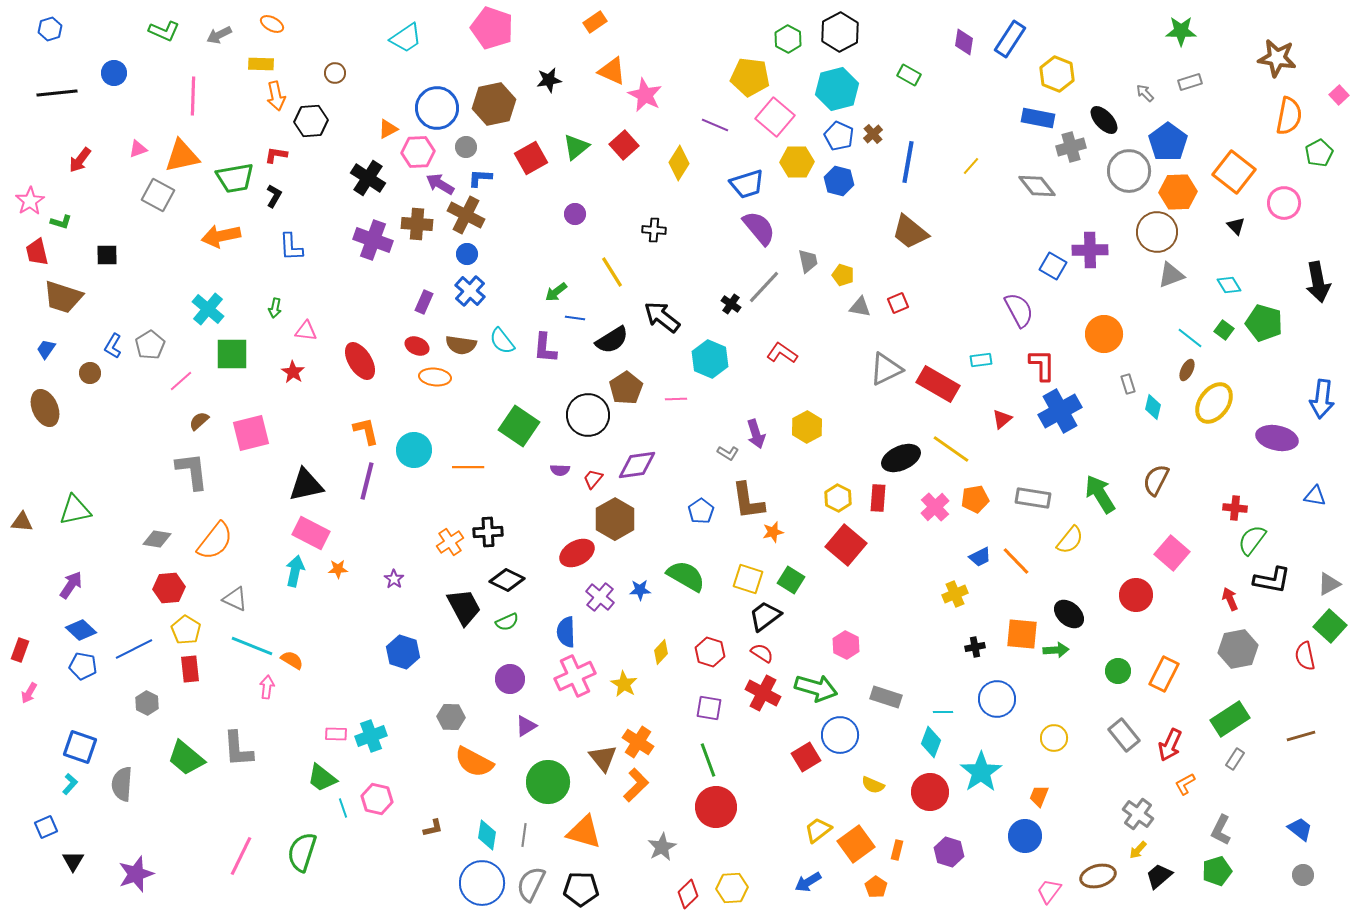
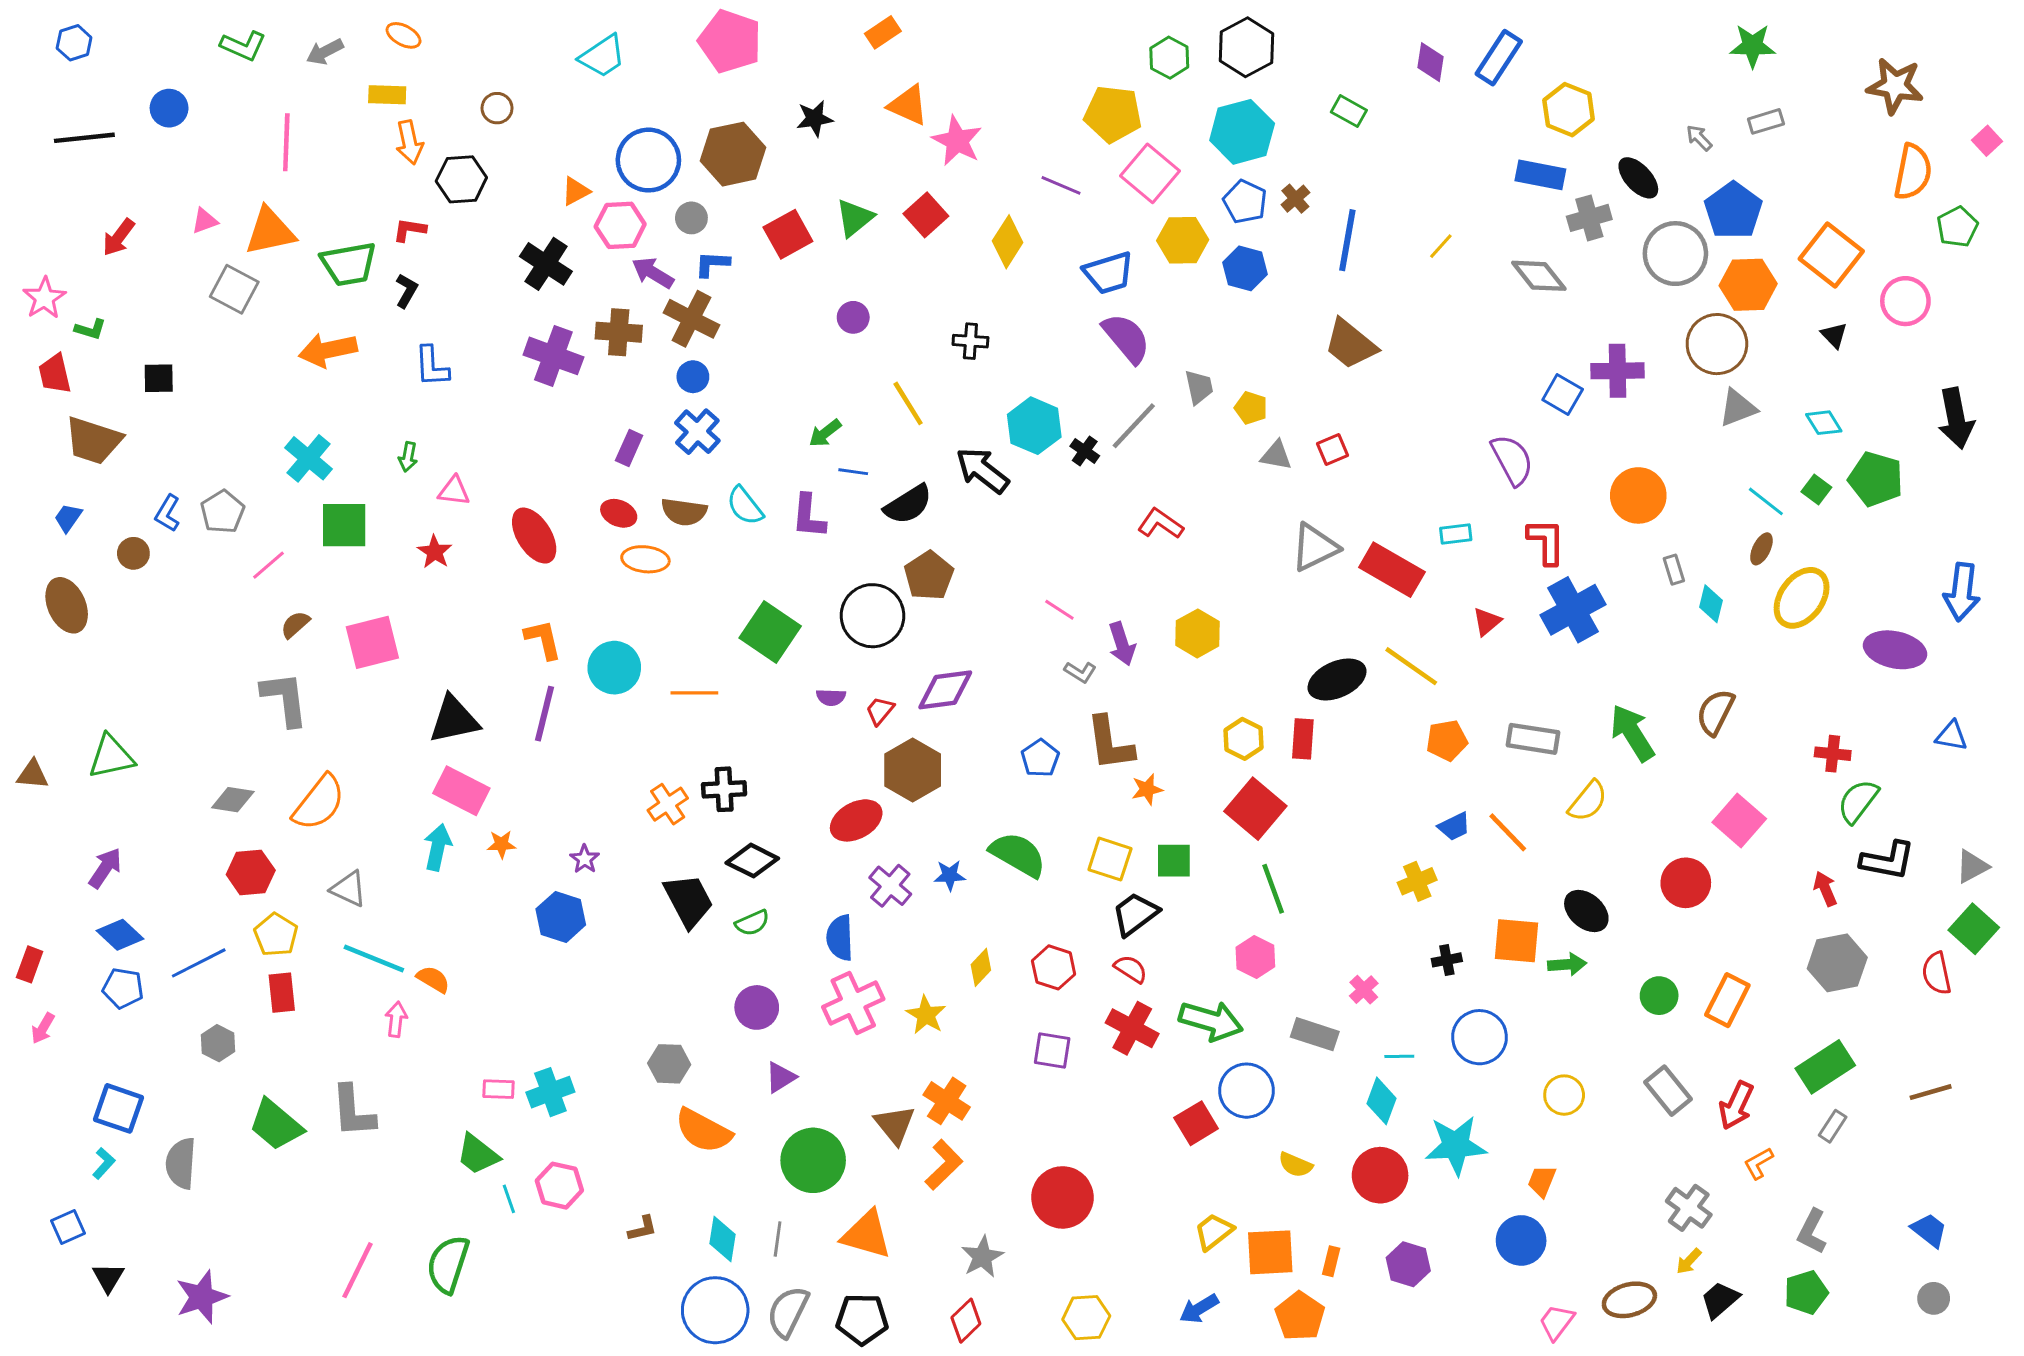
cyan hexagon: (710, 359) -> (1034, 426), moved
pink line: (676, 399) -> (1059, 610), moved, turned 35
pink cross: (935, 507) -> (1364, 990), moved, size x0.7
green square: (791, 580) -> (1174, 861), turned -32
blue hexagon: (403, 652) -> (561, 917), moved
green line: (708, 760) -> (1273, 889), moved
cyan star: (981, 772) -> (1456, 1145), turned 30
orange square: (856, 844) -> (1270, 1252), turned 33
orange pentagon: (876, 887) -> (1300, 1316), size x1.5
red diamond: (688, 894) -> (966, 1321), moved

